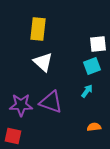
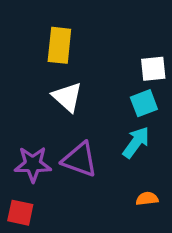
cyan arrow: (87, 91) -> (136, 142), size x1.5

